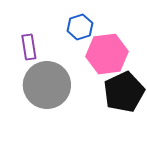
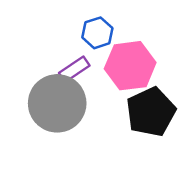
purple rectangle: (29, 47) -> (74, 69), moved, turned 65

